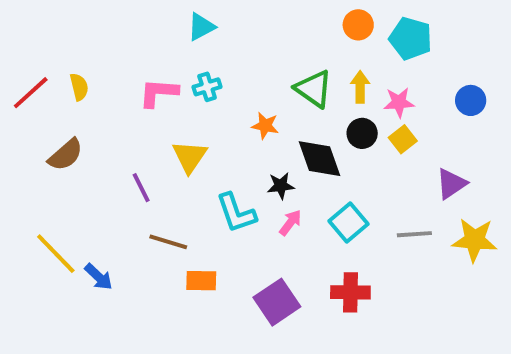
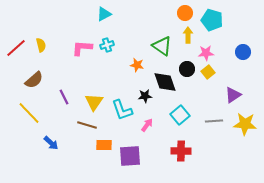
yellow arrow: (360, 87) -> (188, 35), moved
yellow triangle: (190, 157) -> (94, 102), moved
purple line: (141, 188) -> (64, 97), moved
pink arrow: (290, 223) -> (147, 125), moved
yellow line: (56, 254) -> (29, 113), moved
purple square: (277, 302) -> (130, 156), moved, turned 30

